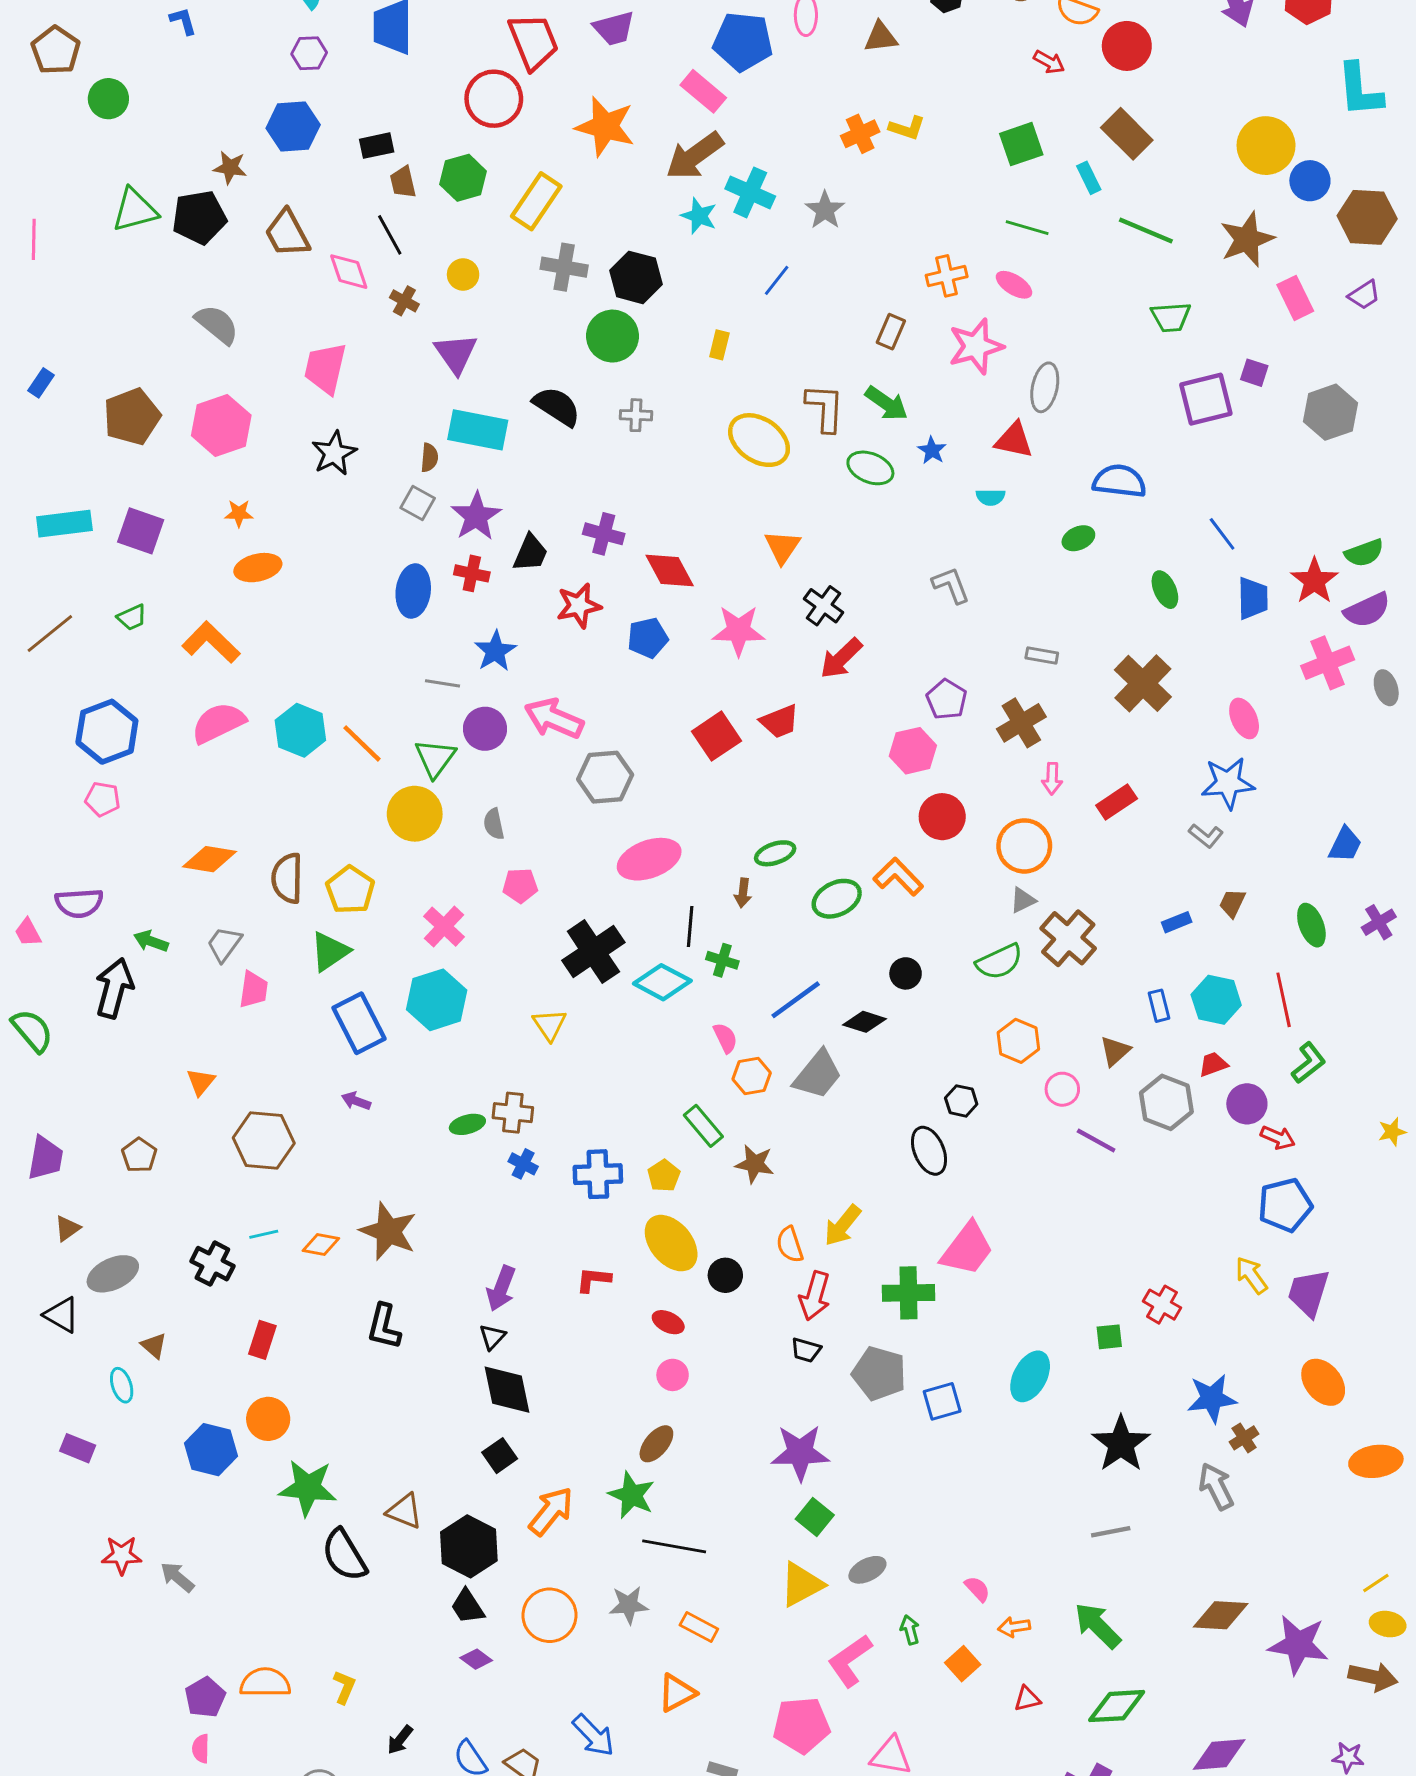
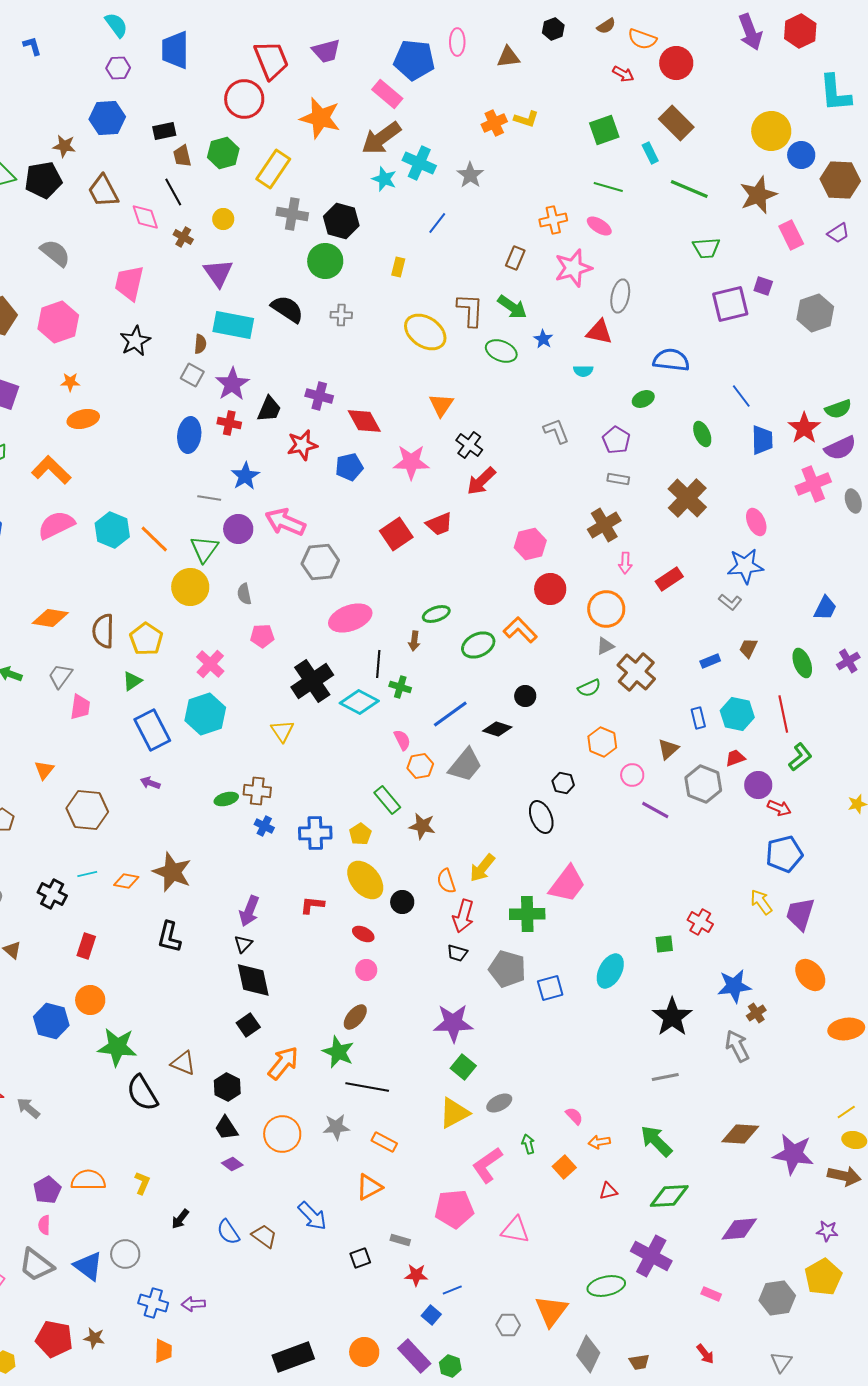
purple pentagon: (947, 699) -> (616, 440), moved
green triangle: (330, 951) -> (132, 681), size x0.7
green semicircle: (999, 962) -> (589, 688), size x0.7
black hexagon: (469, 1546) -> (227, 1087), size x0.7

